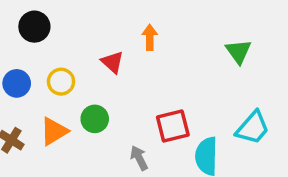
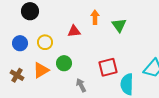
green triangle: (238, 51) -> (119, 25), moved
red triangle: (112, 62) -> (74, 31), turned -48
gray arrow: (139, 158) -> (81, 85), moved

